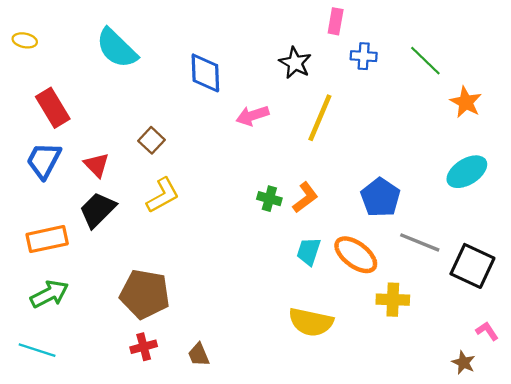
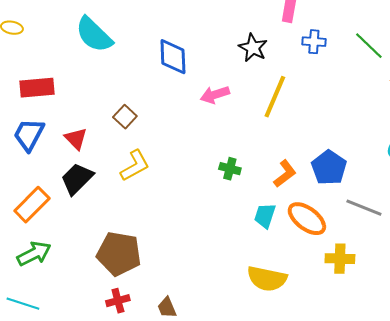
red rectangle: (53, 108) -> (37, 88), turned -64
orange L-shape: (305, 198) -> (285, 174), moved
orange rectangle: (47, 239) -> (32, 205), turned -33

